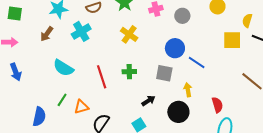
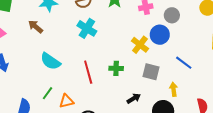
cyan cross: (81, 31) -> (87, 28), moved, turned -30
brown arrow: (47, 34) -> (36, 27), turned 91
yellow cross: (129, 34) -> (140, 45), moved
blue circle: (175, 48) -> (160, 35), moved

